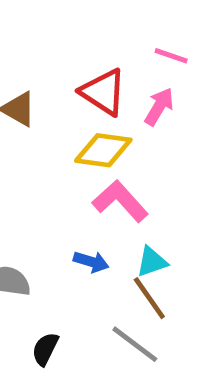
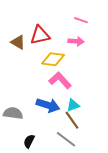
red triangle: (103, 92) -> (40, 35), moved, turned -45
pink arrow: (159, 107) -> (76, 41), turned 63
blue arrow: (91, 262) -> (48, 105), size x1.6

